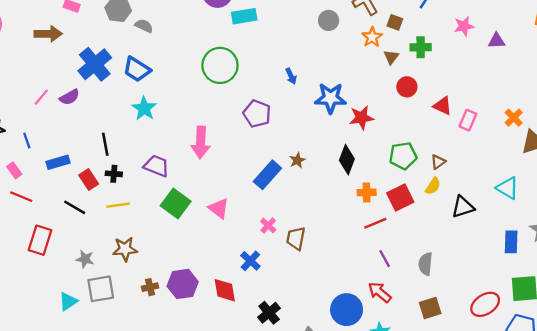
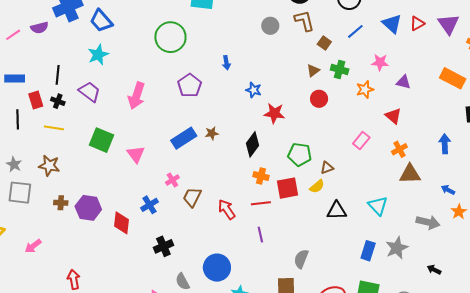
orange star: (372, 37) -> (365, 89), moved
pink line: (41, 97) -> (13, 35), moved
blue star: (331, 98) -> (254, 90), size x0.6
red triangle: (442, 106) -> (393, 116), moved
purple trapezoid: (156, 166) -> (90, 92), moved
green square: (176, 203) -> (102, 140), turned -30
black line: (75, 207) -> (18, 119), turned 42
gray semicircle: (425, 264) -> (301, 259), moved
red arrow: (380, 292) -> (227, 209), moved
black cross: (269, 313) -> (163, 246), moved

